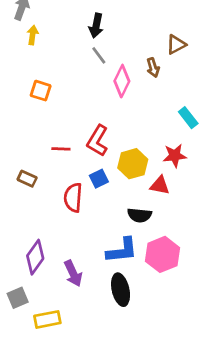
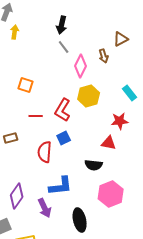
orange square: (41, 91) -> (26, 85), moved
yellow hexagon: (133, 164) -> (89, 96), moved
brown rectangle: (27, 179) -> (11, 138), turned -40
blue L-shape: (122, 250) -> (61, 186), moved

